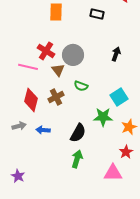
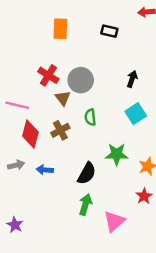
pink line: (28, 67) -> (17, 105), moved
green semicircle: (81, 86) -> (90, 117), turned 64
cyan square: (119, 97) -> (136, 114), moved
pink triangle: (113, 173) -> (114, 221), moved, turned -42

